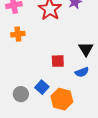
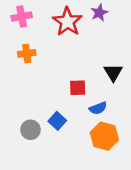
blue semicircle: (82, 72) -> (98, 108), moved
orange hexagon: (62, 99) -> (104, 136), moved

